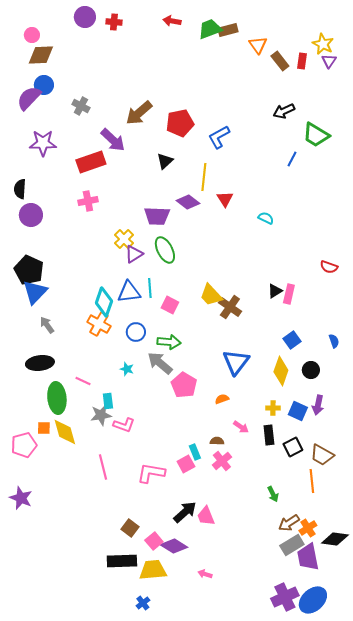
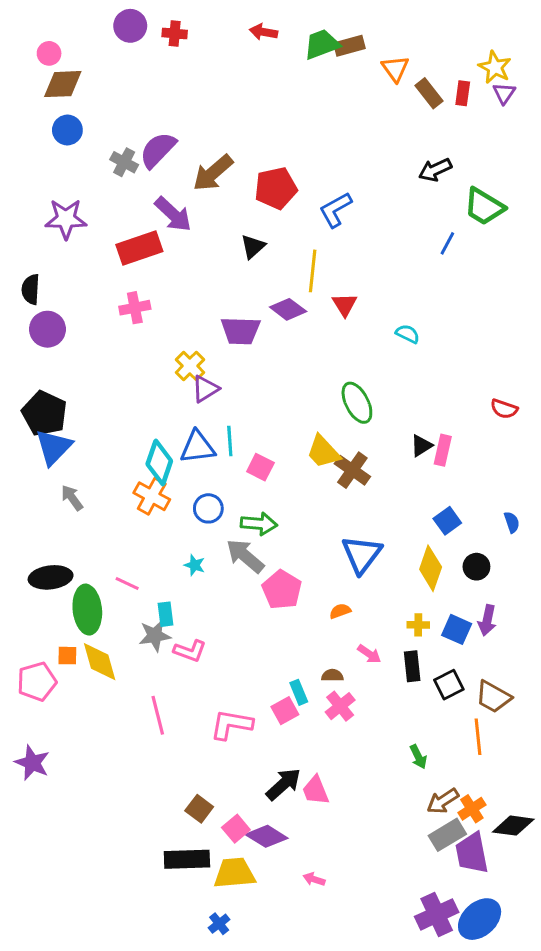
purple semicircle: (29, 98) -> (158, 150), moved
green ellipse: (165, 250) -> (357, 403), moved
black ellipse: (40, 363) -> (51, 577), moved

